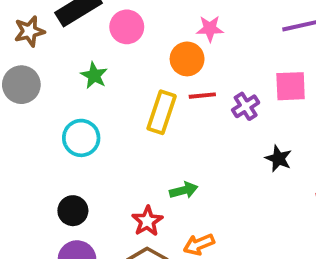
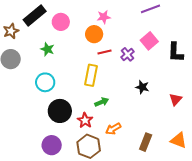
pink square: (291, 86) -> (149, 41), turned -30
yellow rectangle: (162, 112) -> (91, 75), moved
black star: (278, 158) -> (142, 87), moved
black circle: (73, 211) -> (60, 111), moved, size x1.5

